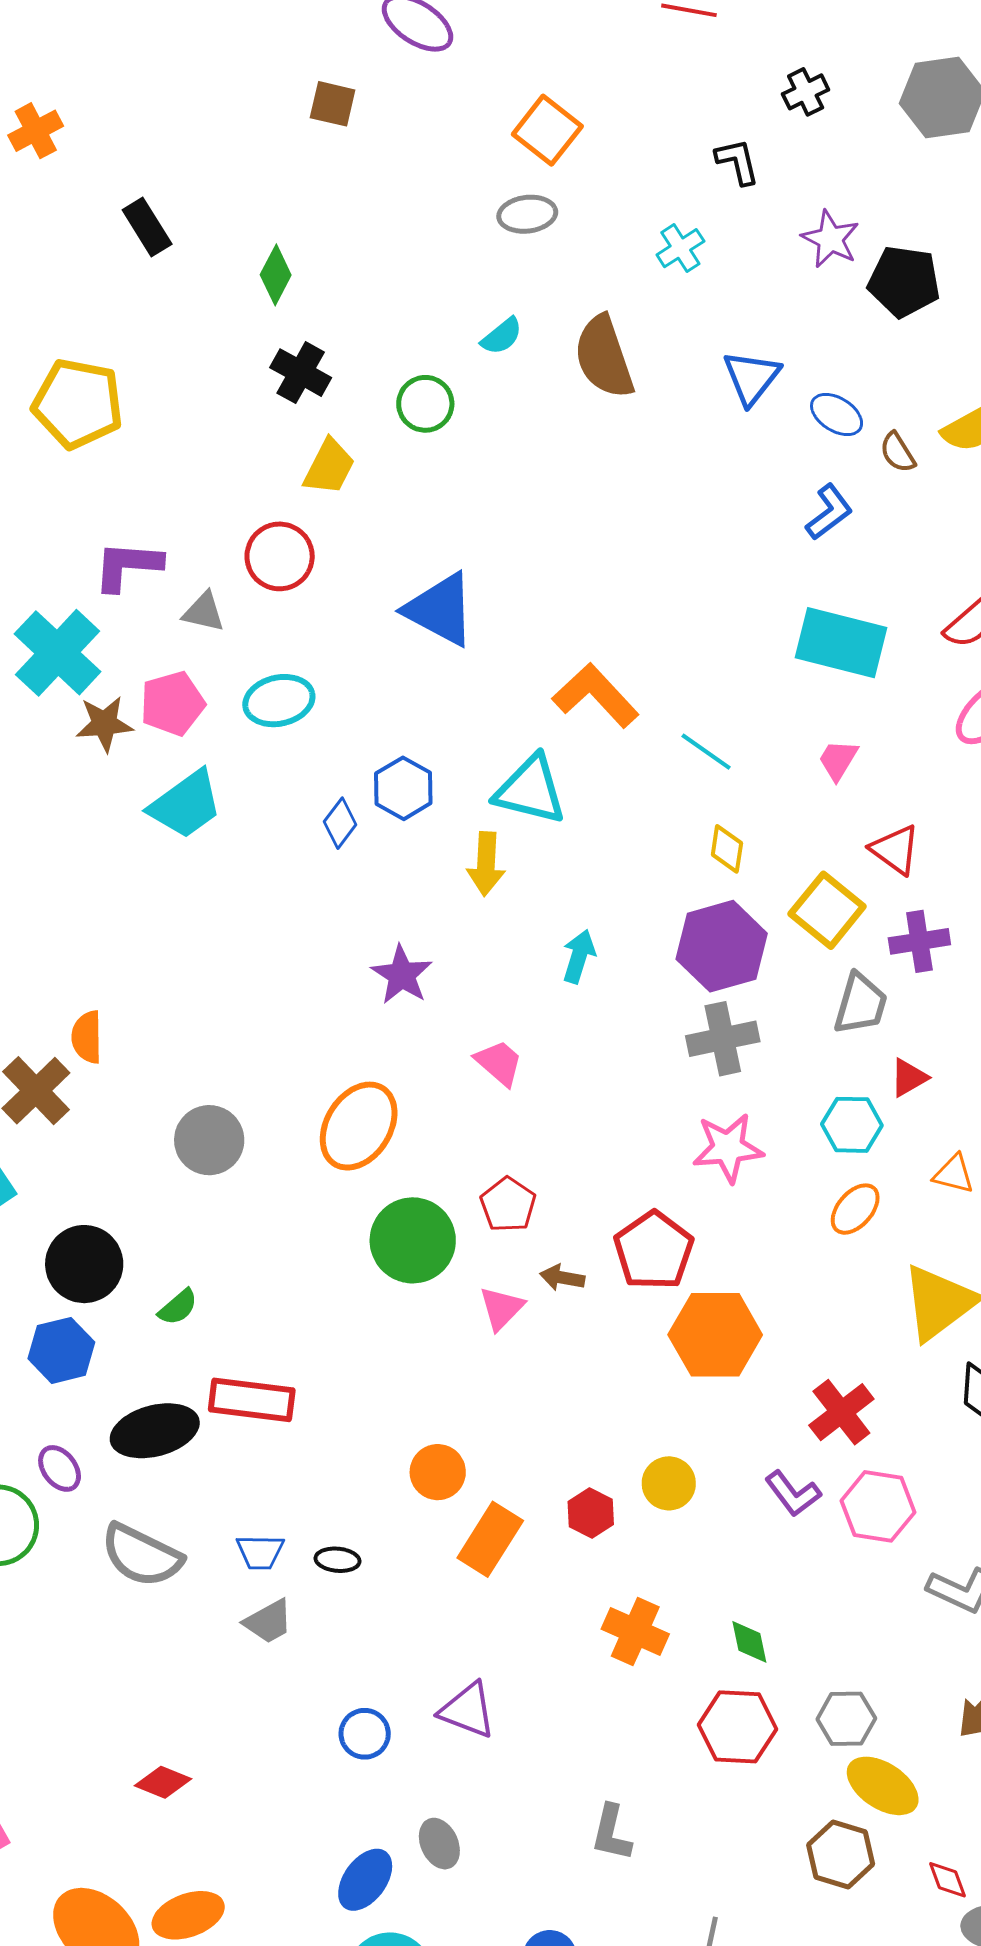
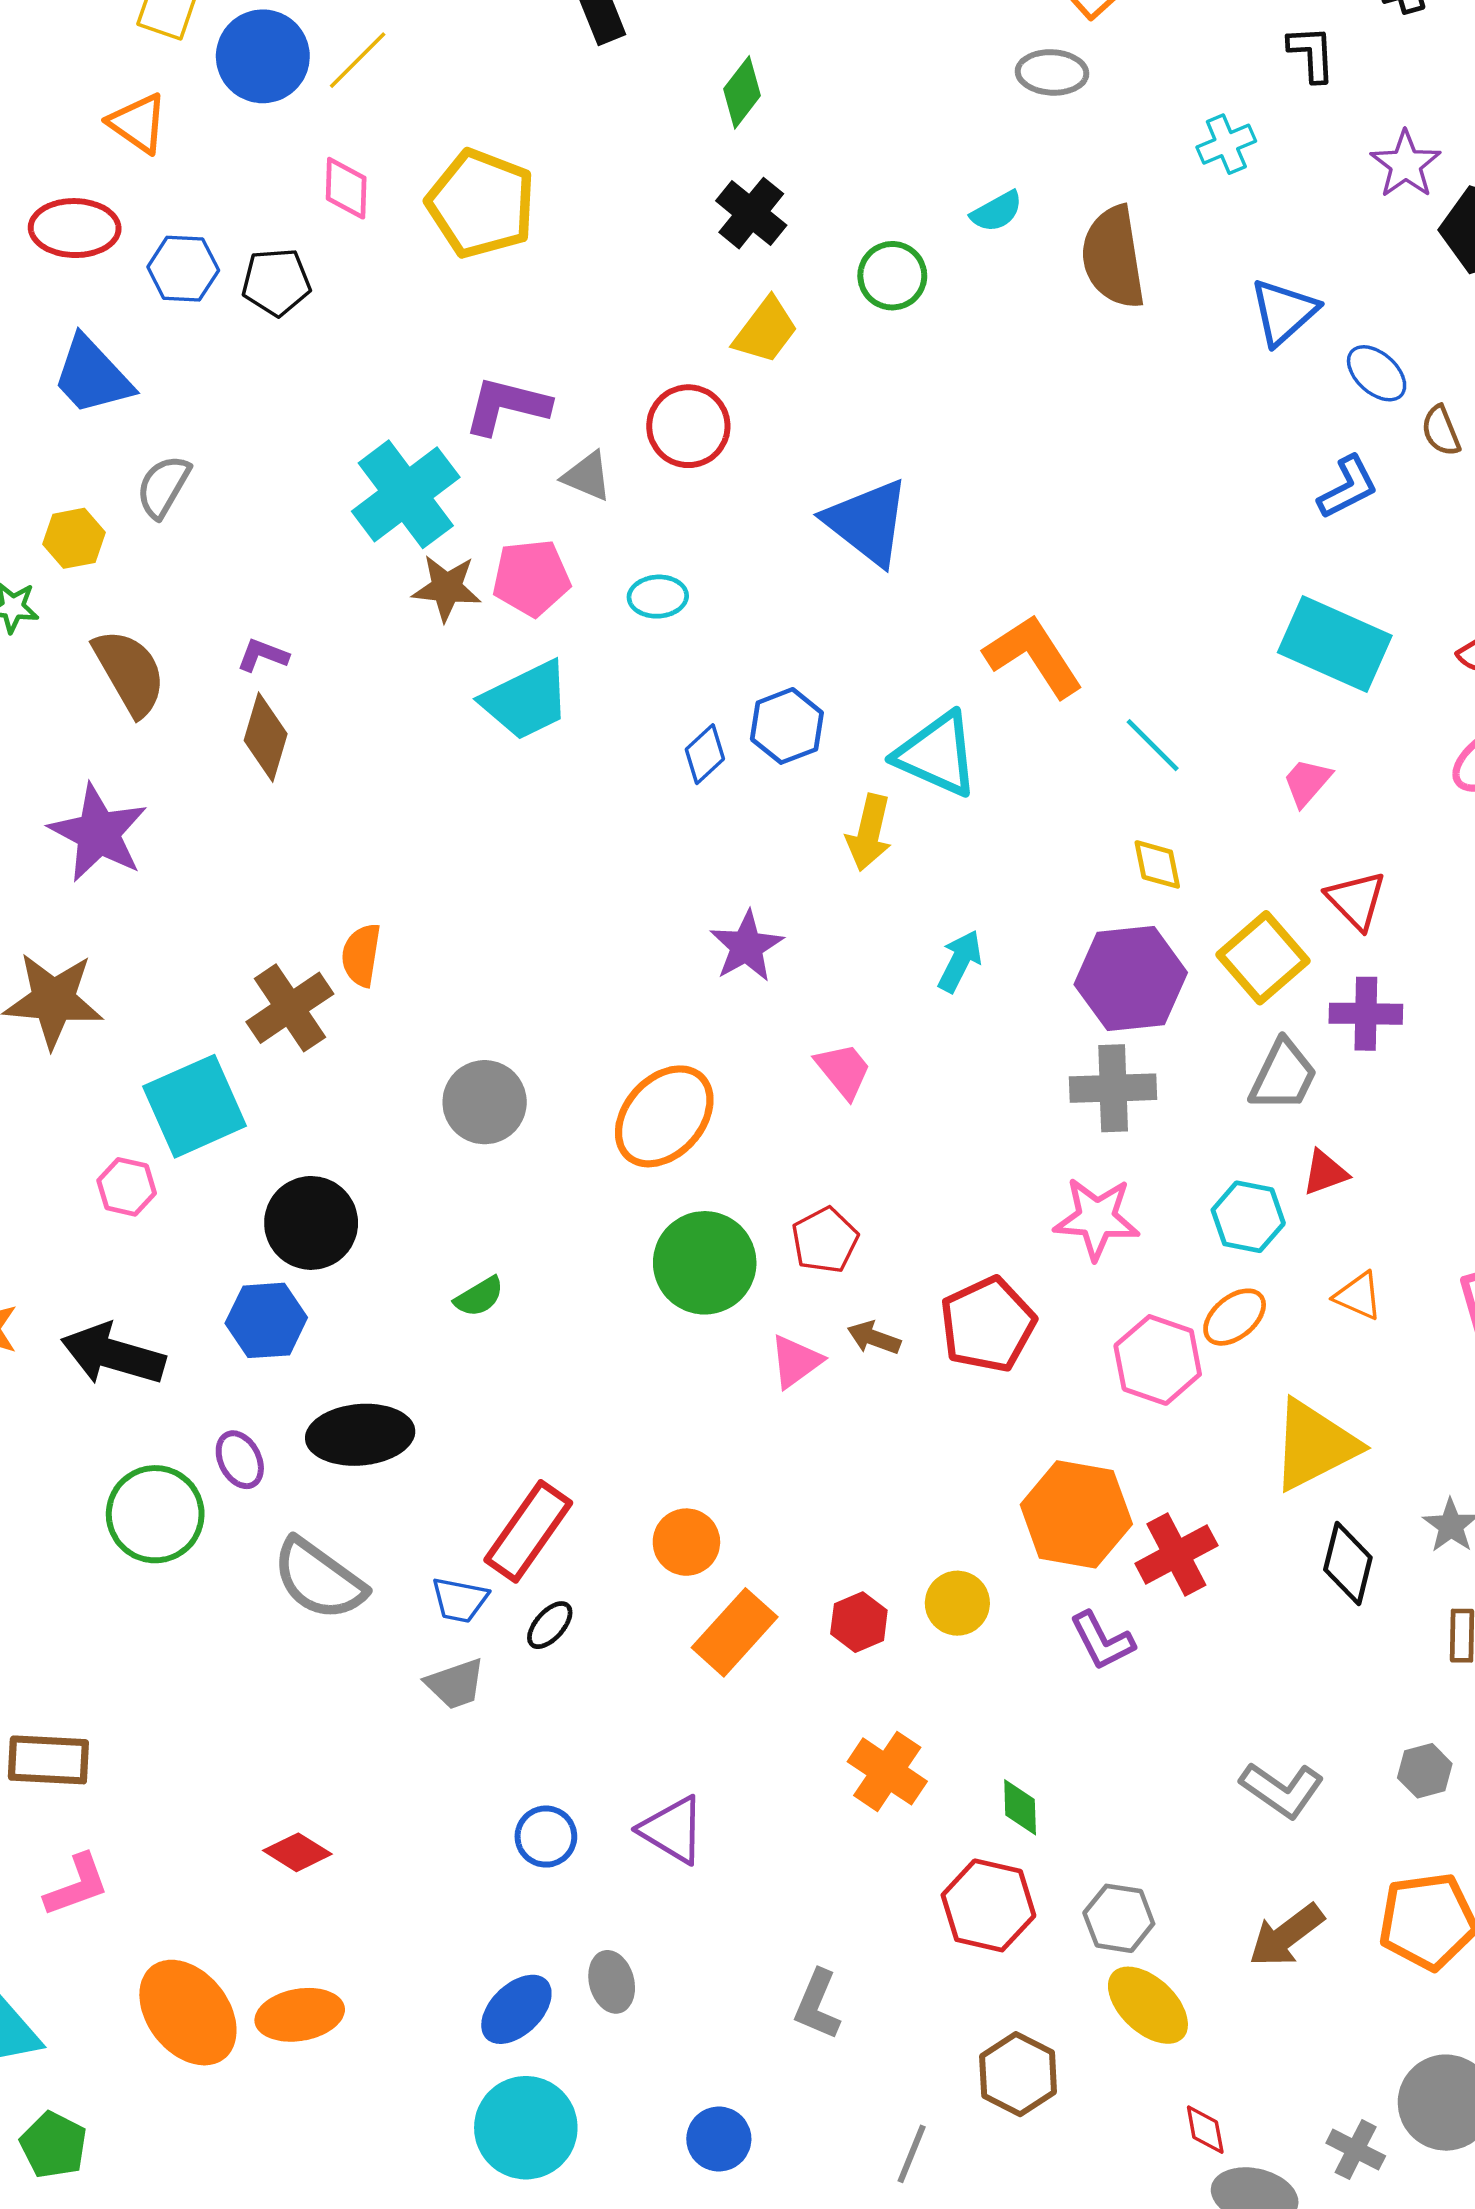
cyan ellipse: (279, 701) -> (658, 597), size x0.7
yellow diamond: (727, 849) -> (1157, 864), turned -30
green semicircle: (178, 1307) -> (479, 1297), moved
orange hexagon: (715, 1335) -> (1076, 1514), moved
red rectangle: (252, 1400) -> (528, 1531), moved, turned -72
pink hexagon: (878, 1506) -> (1158, 1360), moved
black ellipse: (338, 1560) -> (550, 1625), turned -63
brown hexagon: (841, 1854) -> (1018, 2074), moved

